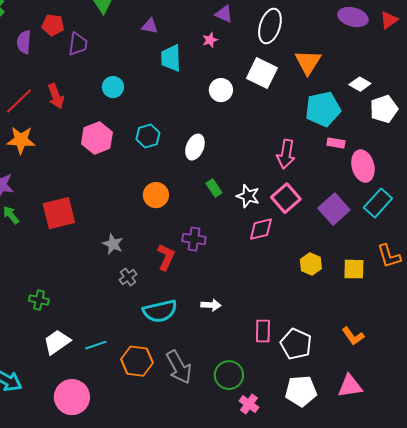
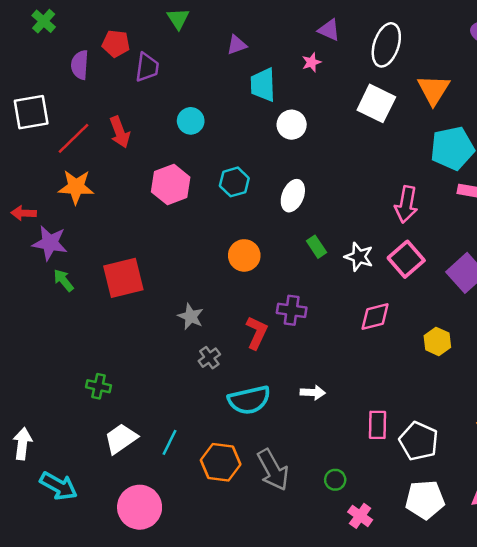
purple triangle: (150, 26) -> (237, 45), turned -30
white circle: (221, 90) -> (292, 125), moved
pink diamond: (261, 229) -> (375, 317), moved
cyan line: (96, 345) -> (169, 442), turned -45
green circle: (229, 375) -> (335, 480), size x0.6

